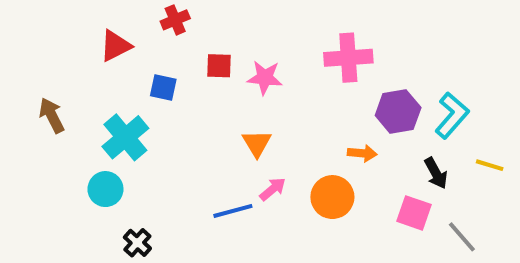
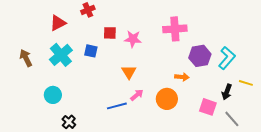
blue square: (163, 88) -> (91, 51), moved
cyan cross: (125, 137) -> (61, 55), moved
black arrow: (436, 173) -> (227, 92), moved, turned 49

